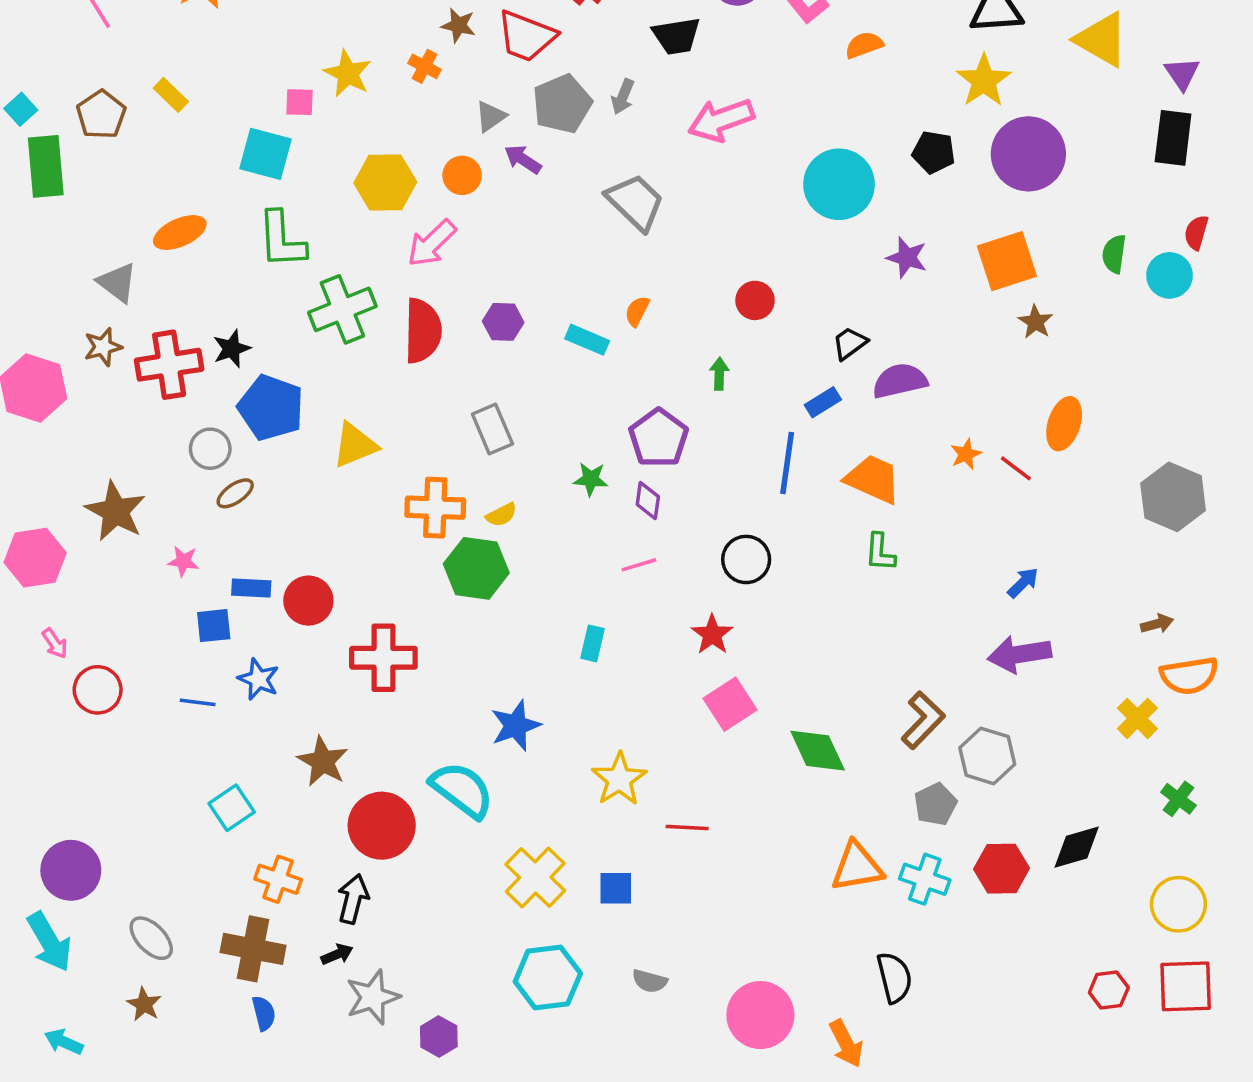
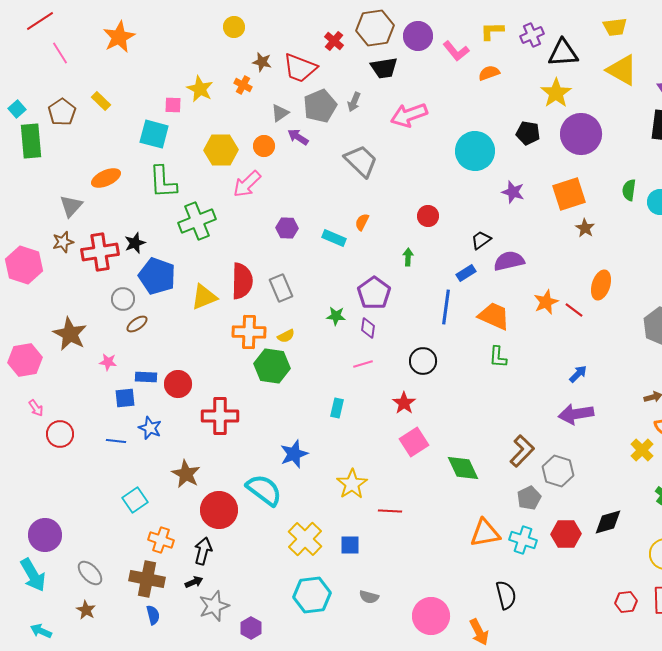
gray triangle: (117, 283) -> (71, 206), turned 35
red semicircle: (423, 331) -> (242, 281), moved
orange star: (966, 454) -> (546, 302), size x1.4

